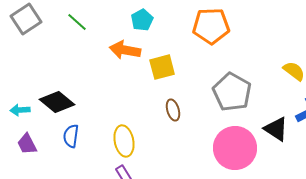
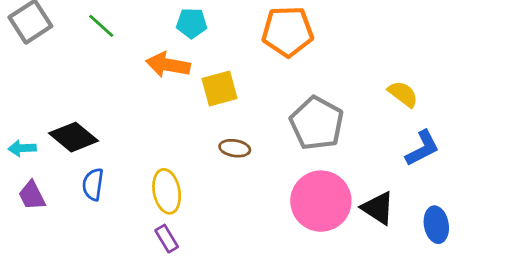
cyan pentagon: (142, 20) -> (192, 23), turned 30
brown ellipse: (173, 110) -> (235, 148), turned -65
black triangle: (276, 129) -> (378, 208), moved

